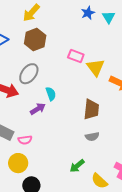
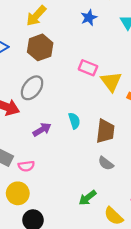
blue star: (88, 13) -> (89, 18), moved
cyan semicircle: (51, 94) -> (74, 121), moved
gray semicircle: (92, 136) -> (106, 163), turned 48

